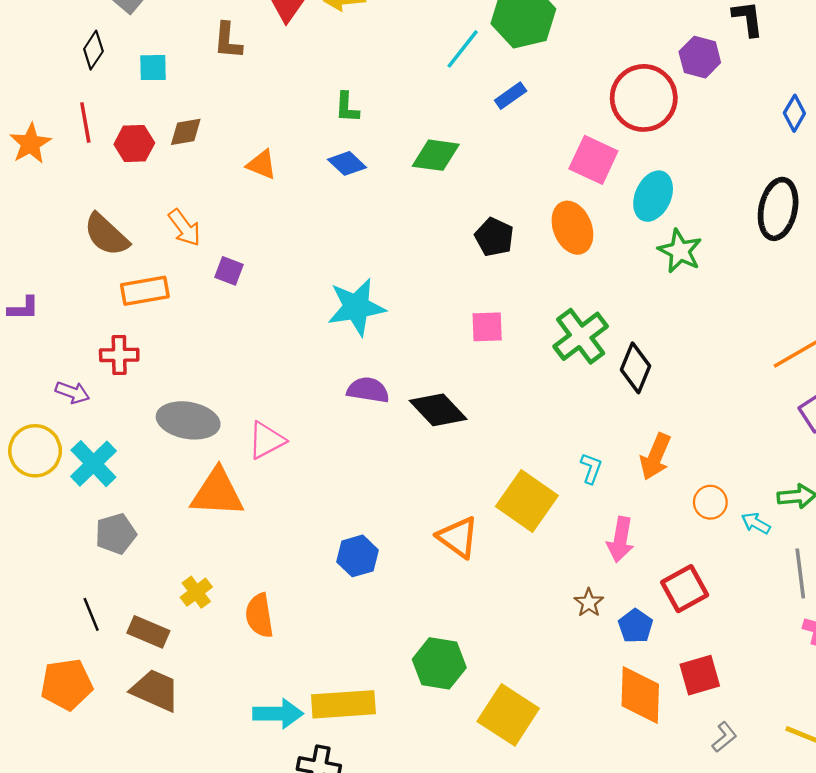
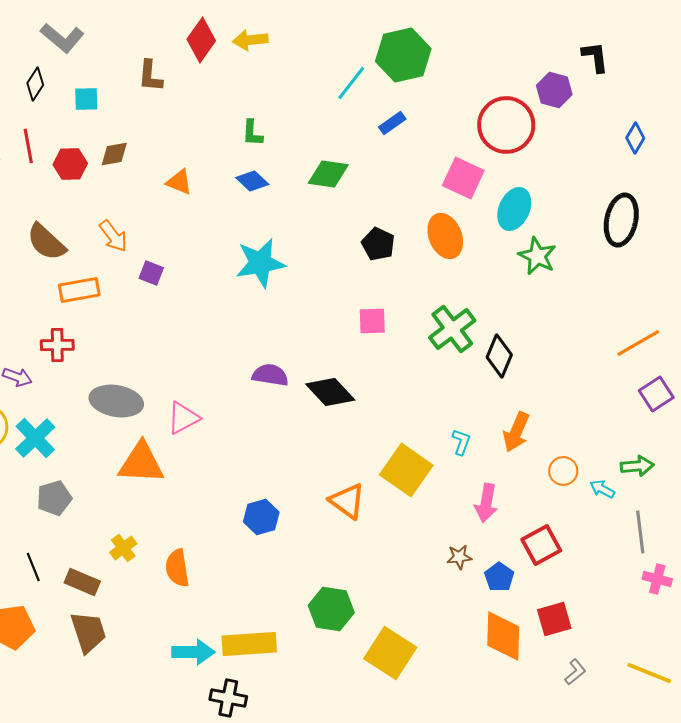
cyan star: (356, 307) -> (260, 263), moved
brown star: (589, 603) -> (459, 557), turned 30
brown trapezoid: (155, 690) -> (88, 632), turned 48

